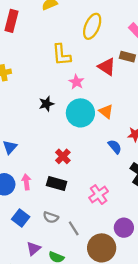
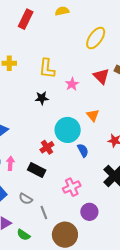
yellow L-shape: (61, 55) -> (47, 69), moved
cyan circle: (80, 113) -> (68, 130), moved
blue semicircle: (115, 147) -> (83, 150), moved
purple circle: (124, 228) -> (89, 212), moved

